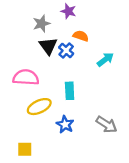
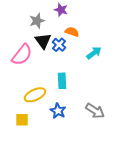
pink semicircle: (26, 77) -> (22, 55), moved, turned 125
yellow square: (25, 149) -> (22, 120), moved

